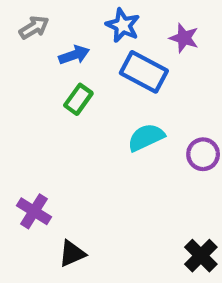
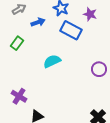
green rectangle: (78, 99) -> (17, 43), moved
cyan semicircle: (146, 137) -> (52, 61), moved

